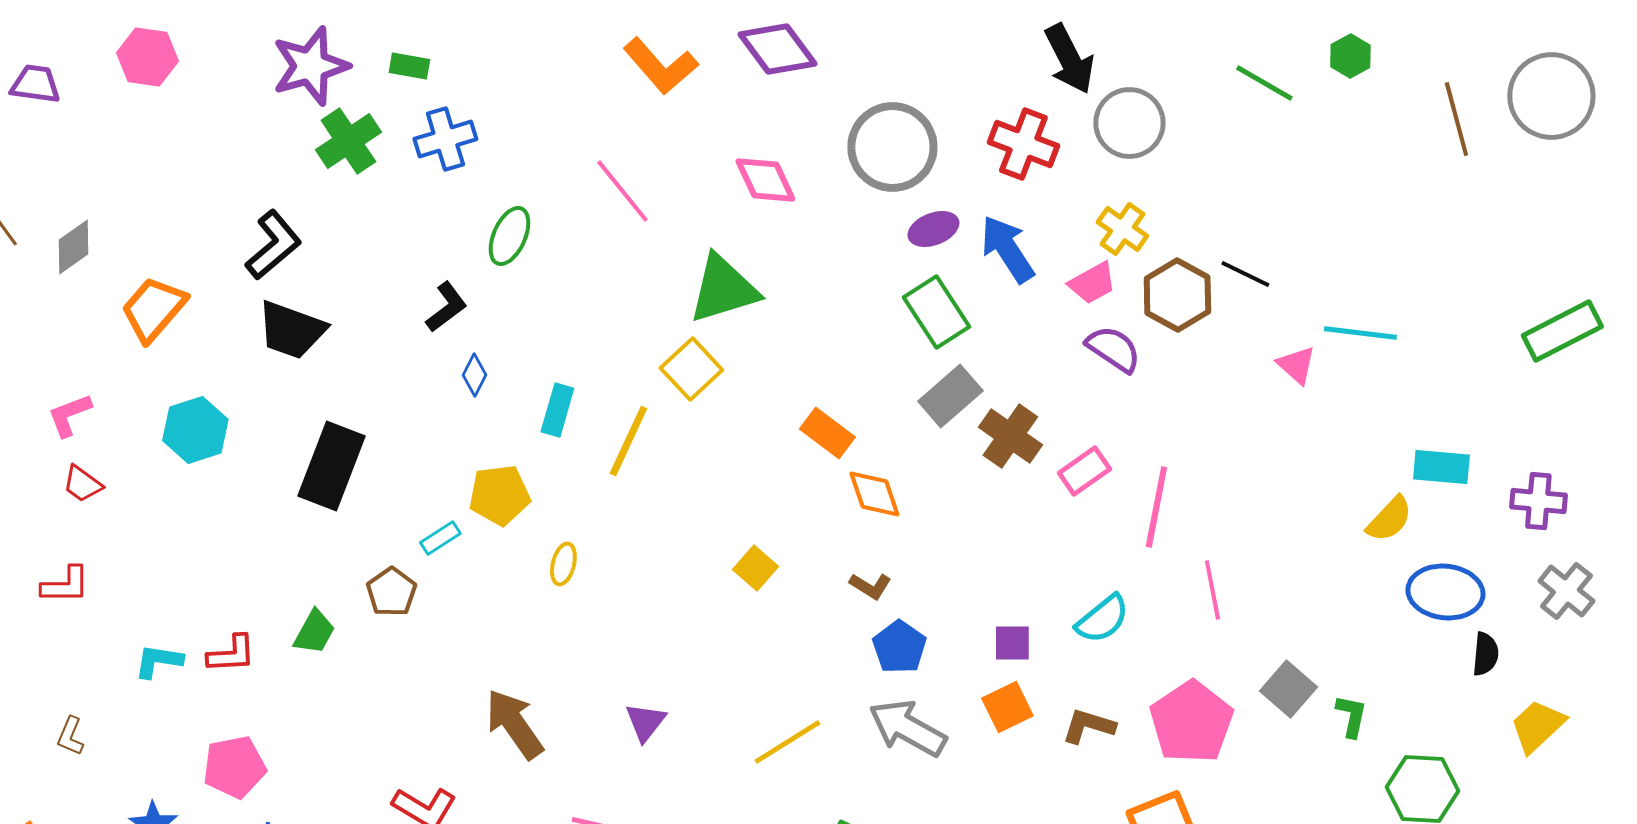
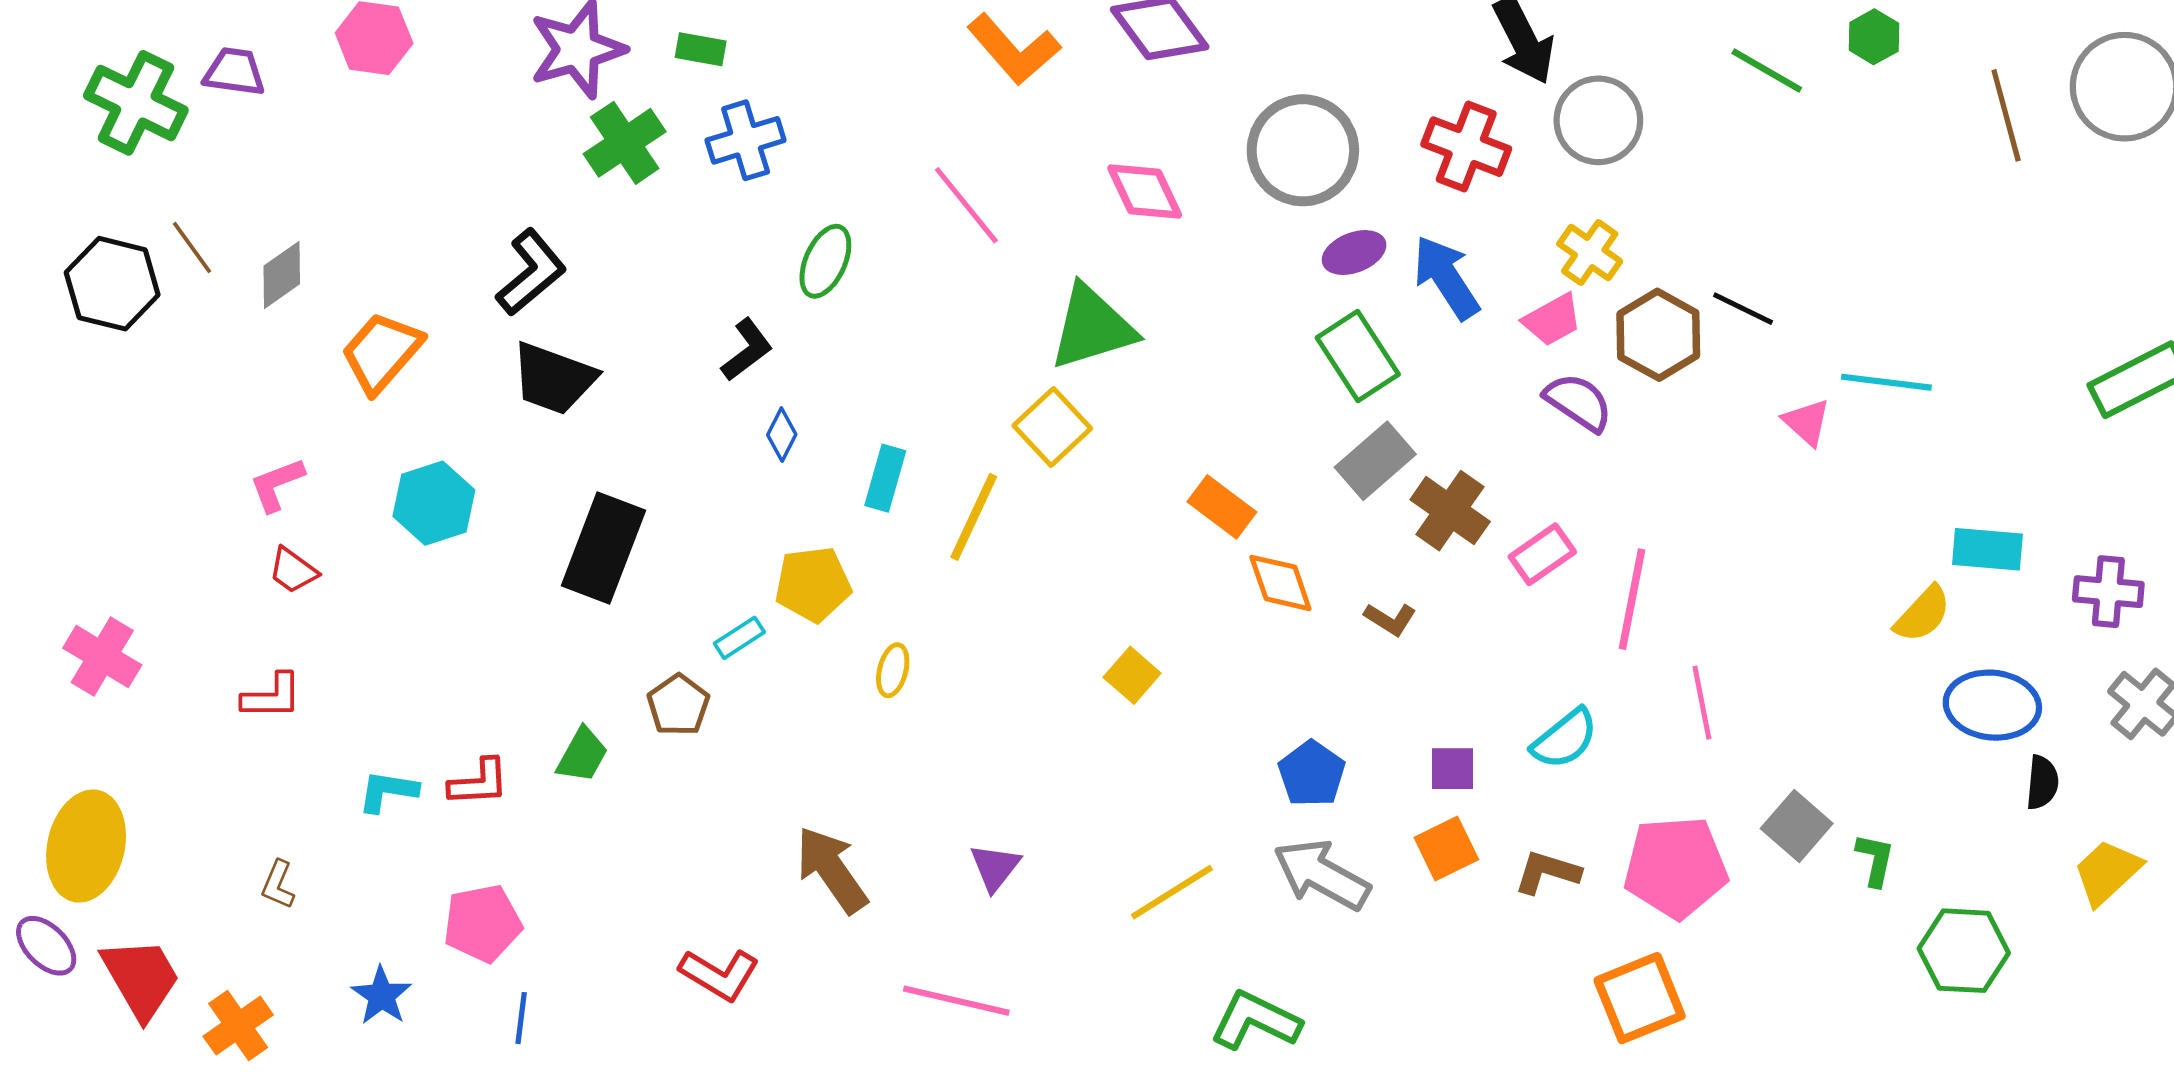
brown L-shape: (870, 586) -> (1390, 619), moved
pink pentagon: (1191, 722) -> (1676, 867), turned 30

